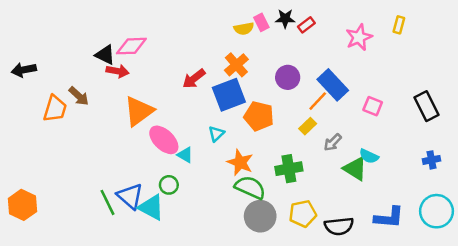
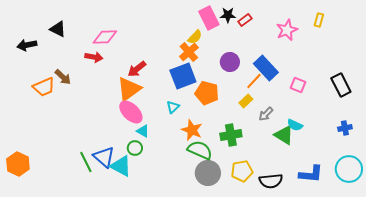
pink rectangle: (261, 22) -> (209, 18), size x1.6
yellow semicircle: (244, 29) -> (195, 37), moved, turned -35
black triangle: (105, 55) -> (58, 29), moved
black arrow: (24, 70) -> (27, 45), moved
red arrow: (194, 79) -> (137, 69), moved
orange trapezoid: (55, 109) -> (44, 87), turned 50
orange triangle: (139, 111) -> (129, 89), moved
cyan triangle: (185, 155) -> (143, 131), moved

